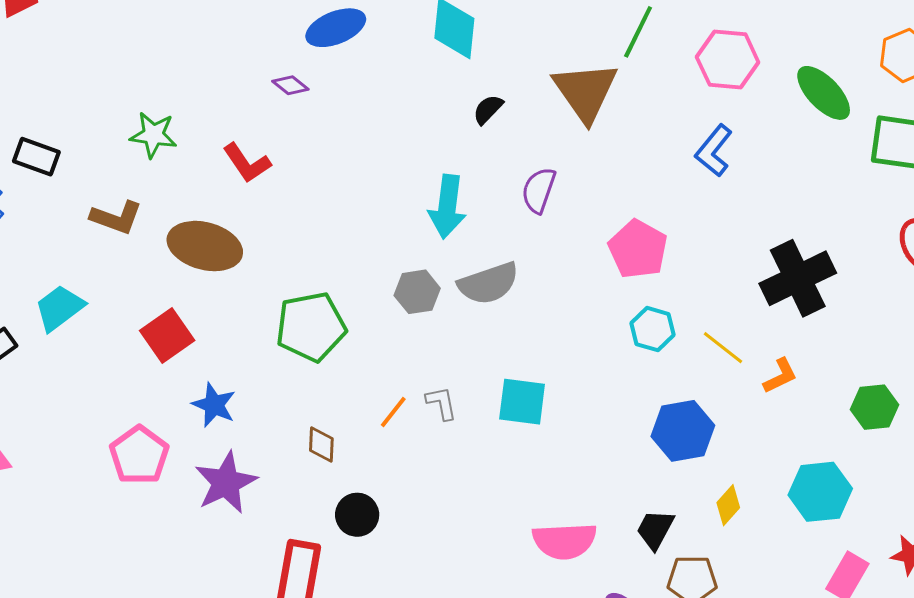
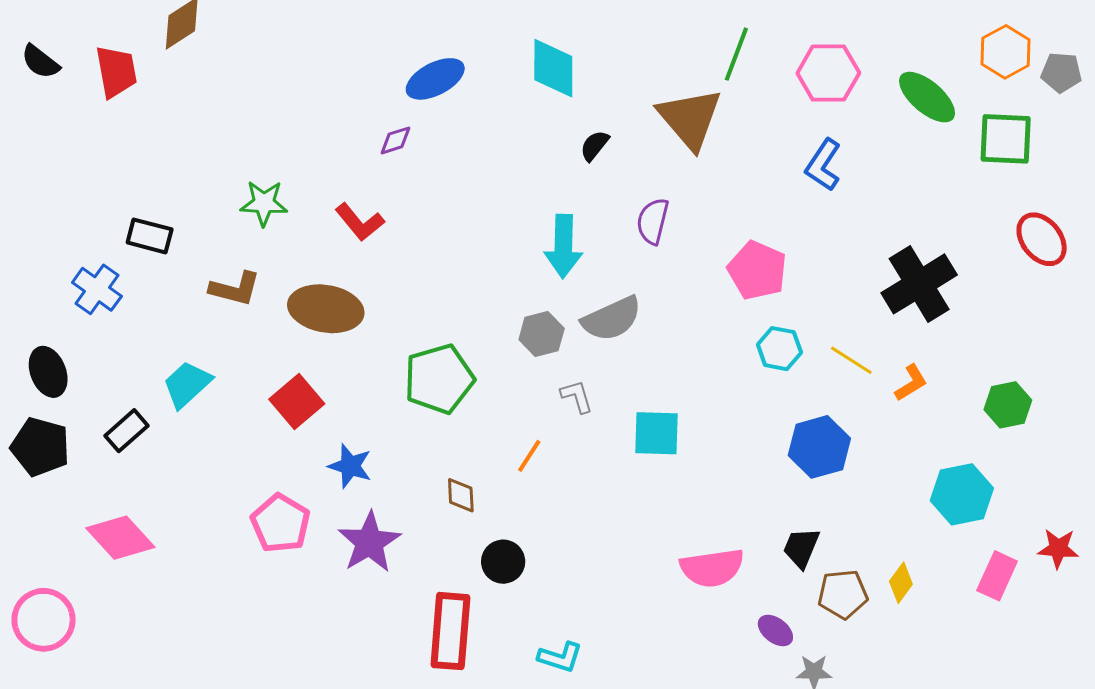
purple diamond: (290, 85) -> (396, 140), turned -51
gray L-shape: (441, 403) -> (577, 396), moved
yellow diamond: (728, 505) -> (901, 583), moved

